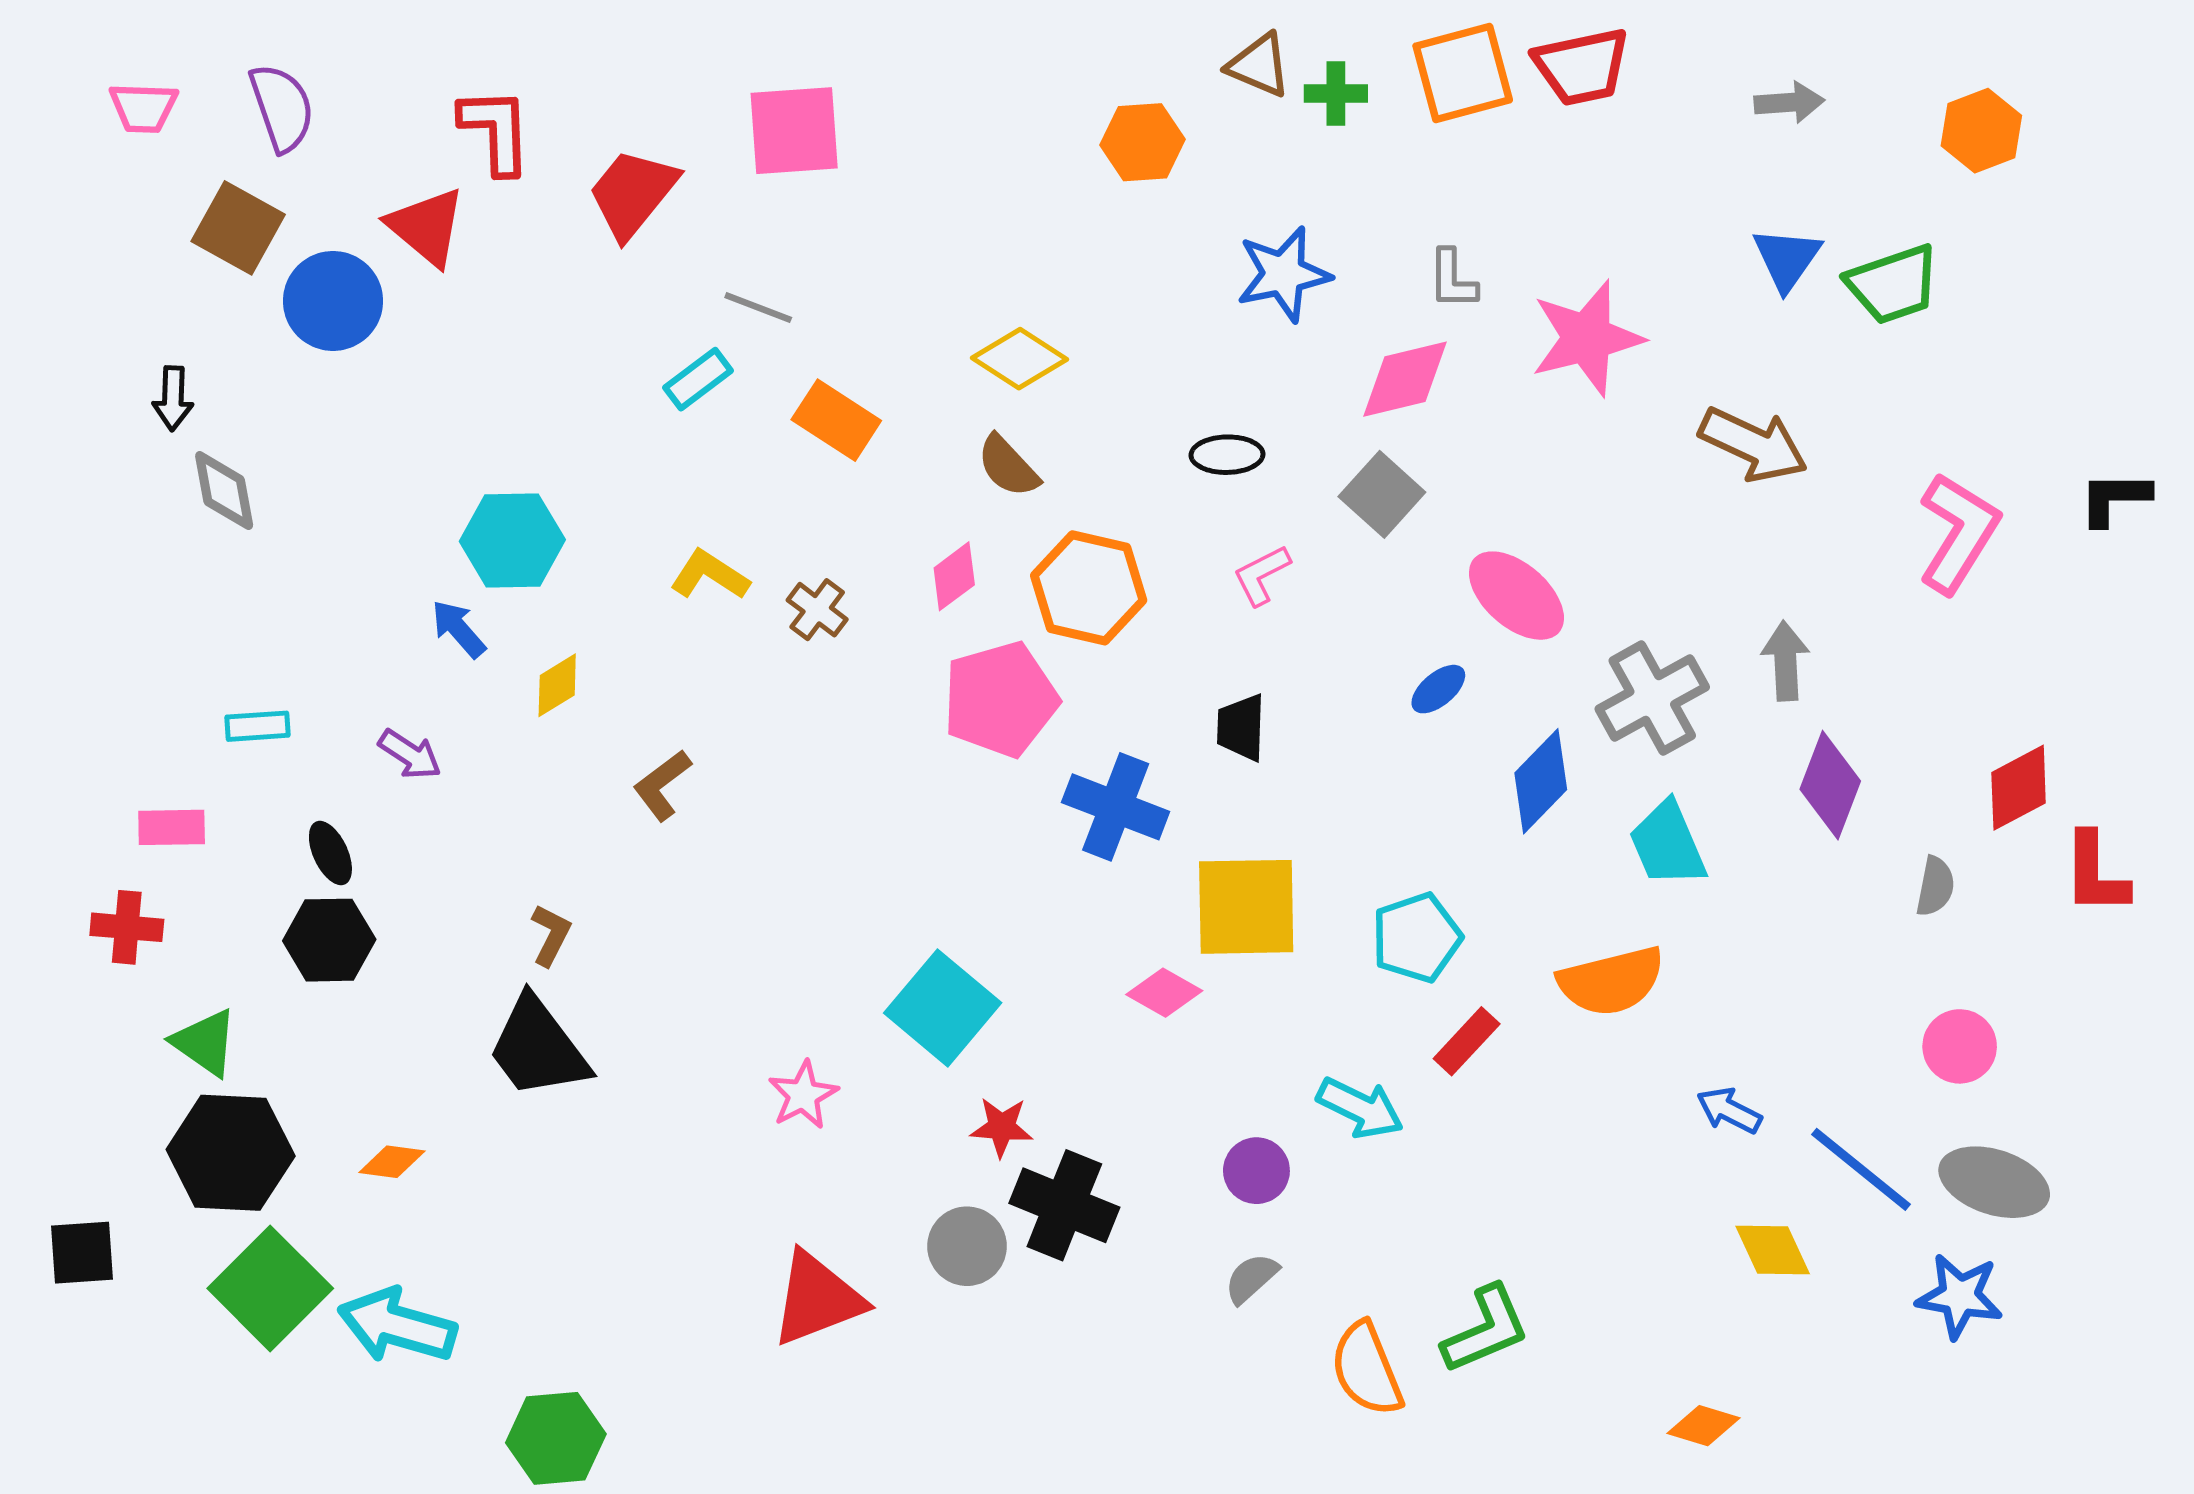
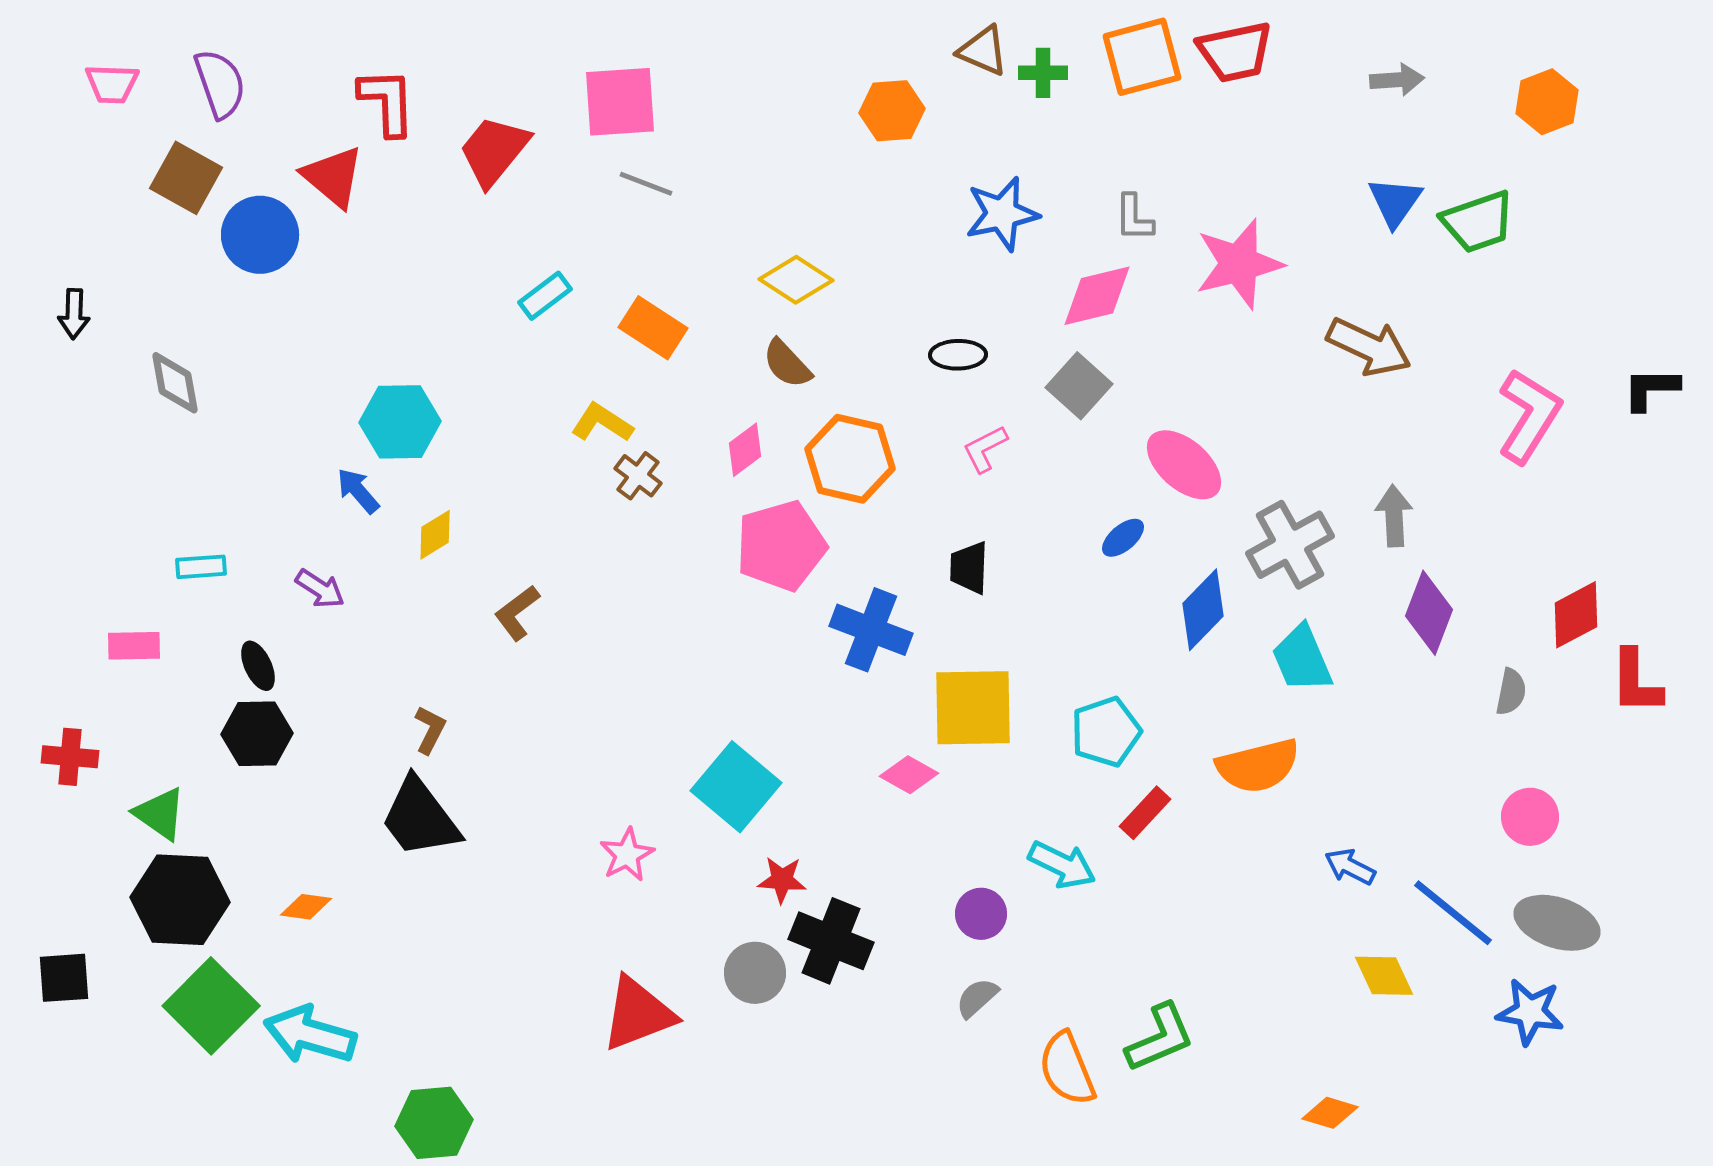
gray line: (758, 307) -> (646, 184), moved
black arrow: (173, 398) -> (74, 314), moved
yellow L-shape: (710, 575) -> (602, 423), moved
red cross: (127, 927) -> (70, 757), moved

